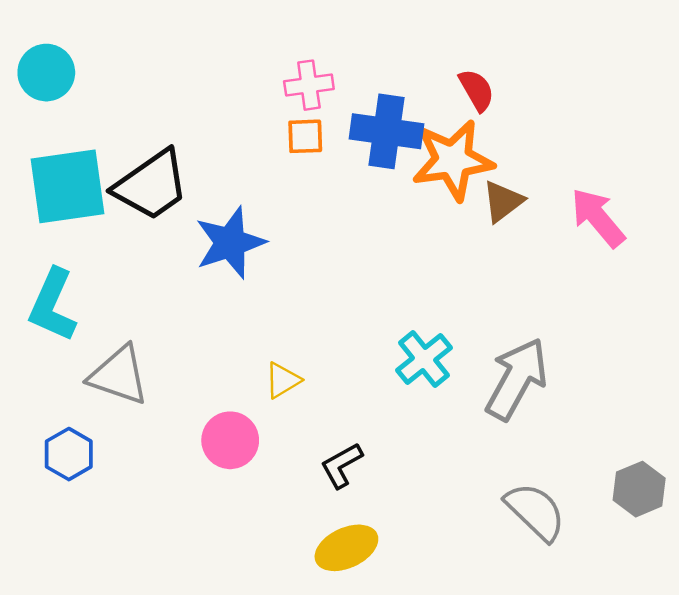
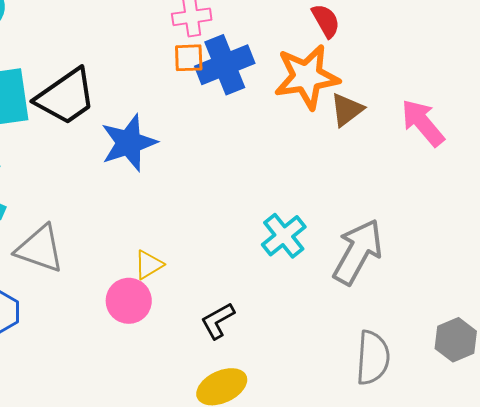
blue cross: (386, 131) -> (225, 65), moved, turned -30
yellow triangle: (283, 380) -> (149, 265), moved
gray semicircle: (535, 512) -> (373, 358), turned 50

